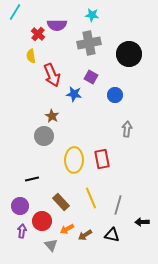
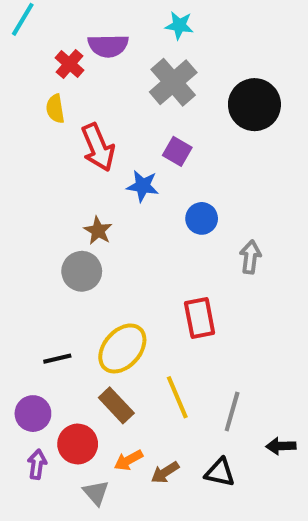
gray cross: (89, 43) -> (173, 82), turned -30
blue circle: (115, 95) -> (202, 218), moved
yellow ellipse: (74, 160) -> (122, 348), moved, turned 40

